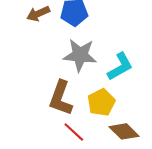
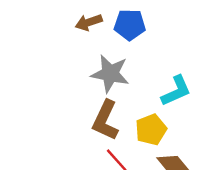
gray star: (80, 55) -> (110, 74), moved

